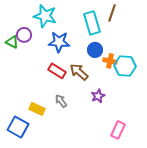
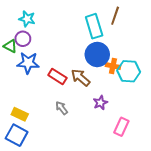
cyan star: (45, 16) -> (27, 19), moved, size x0.7
blue star: (59, 42) -> (28, 63), moved
blue circle: (95, 50) -> (97, 54), size x1.5
yellow rectangle: (37, 109) -> (20, 114), moved
pink rectangle: (118, 130) -> (121, 127), moved

